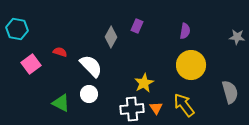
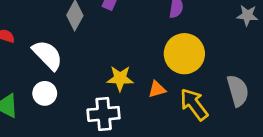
yellow star: (144, 83) -> (120, 78), turned 30
yellow arrow: (184, 105) -> (194, 104), moved
orange triangle: (156, 108) -> (157, 89), moved, turned 48

